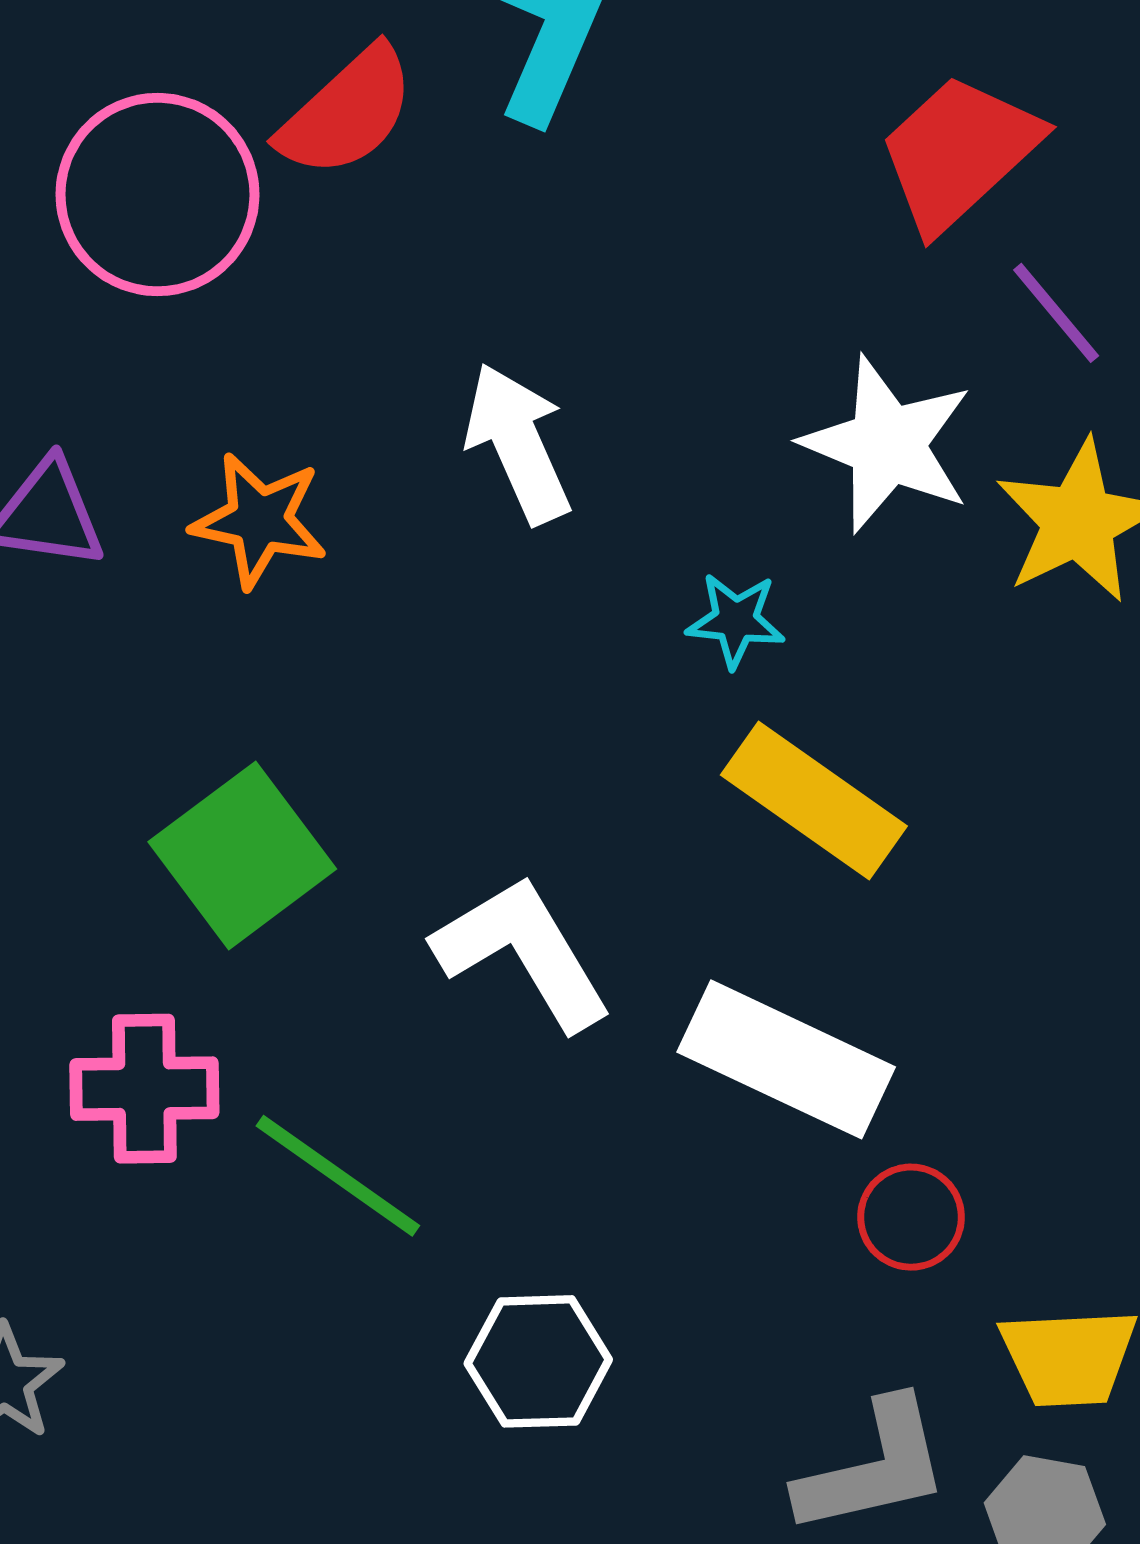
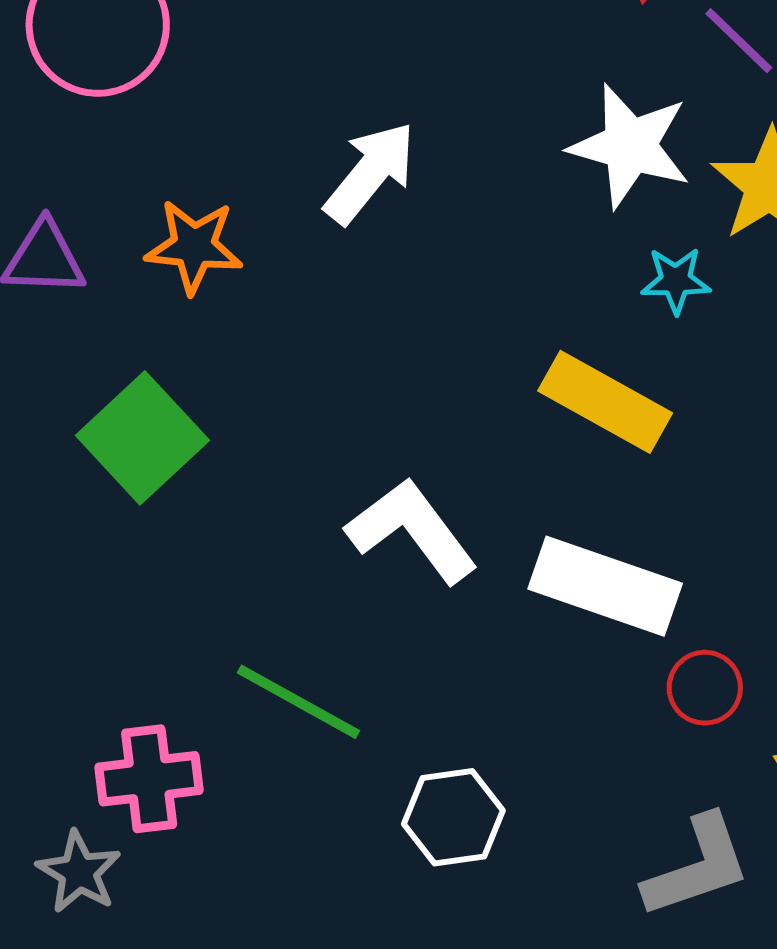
white arrow: (518, 443) -> (370, 173), turned 69
cyan star: (736, 620) -> (676, 281), moved
green square: (242, 855) -> (142, 438), moved
pink cross: (144, 1089) -> (149, 779), moved

